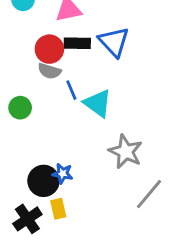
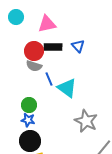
blue triangle: (114, 42) -> (78, 46), size x0.6
green circle: (20, 108) -> (29, 105), moved
blue star: (63, 174) -> (28, 120), moved

